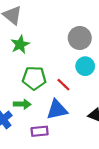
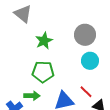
green star: (20, 44) -> (44, 41), moved
red line: (63, 85) -> (86, 92), moved

